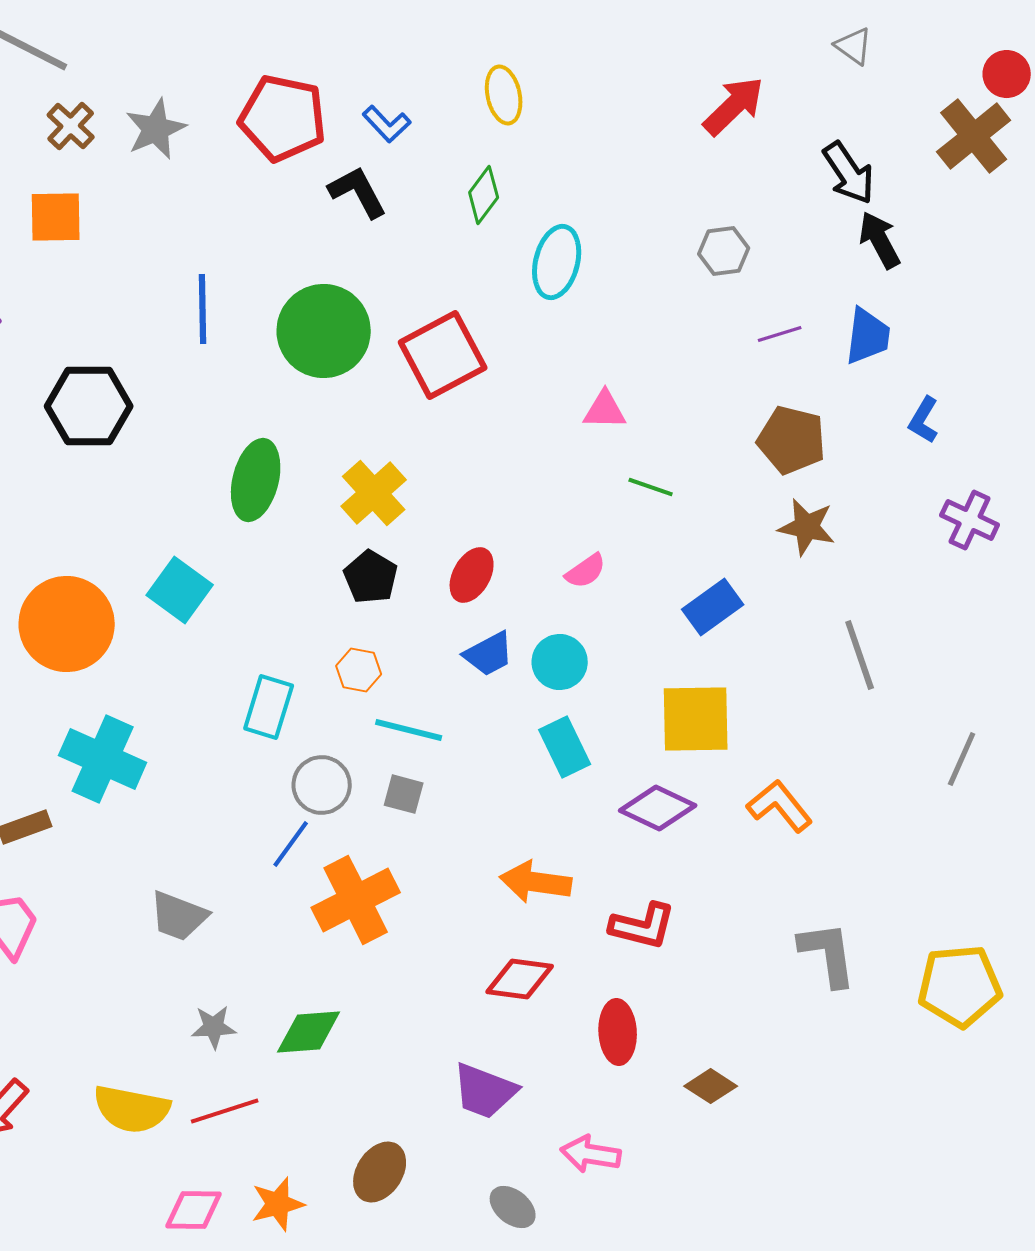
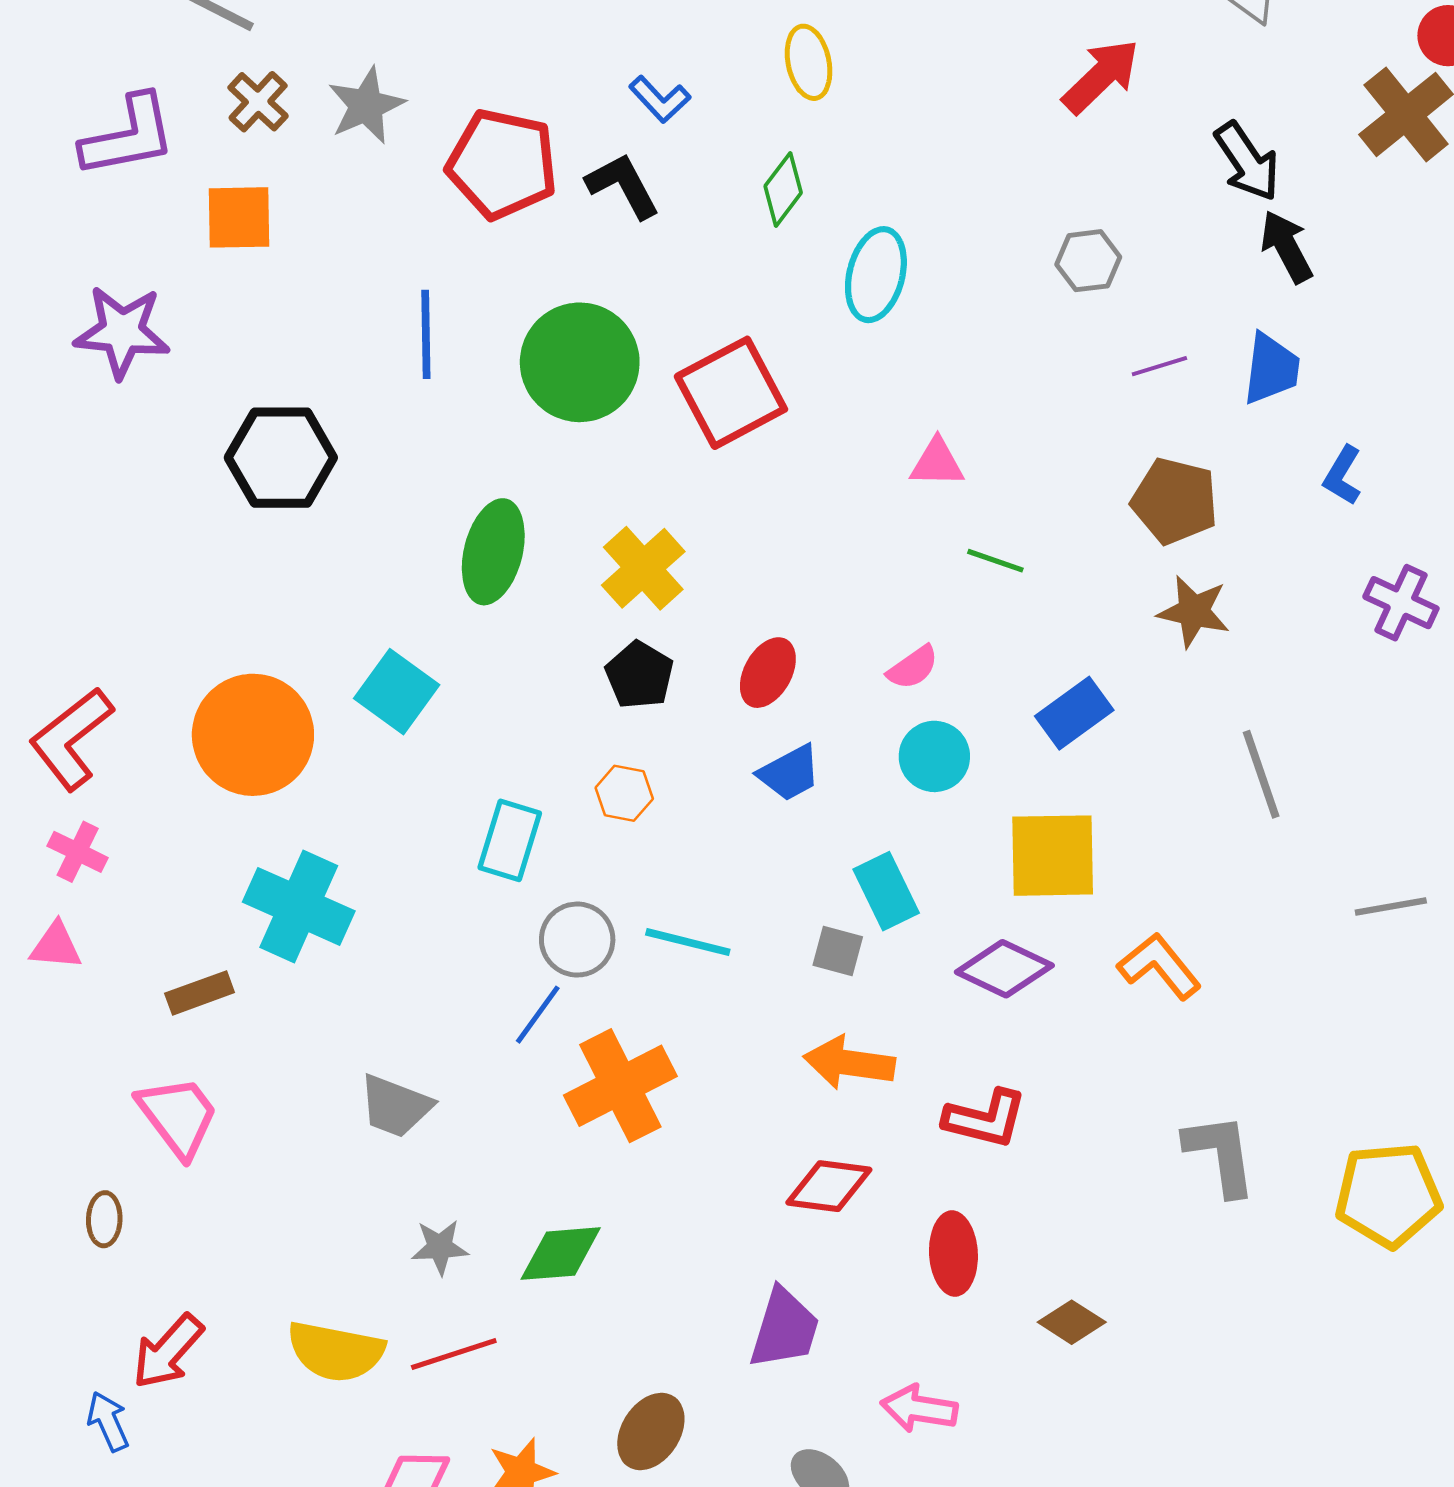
red pentagon: (283, 118) -> (502, 164), moved
cyan circle: (560, 662) -> (934, 756), moved
cyan line: (409, 730) -> (688, 942), moved
gray line: (962, 759) -> (1391, 906), turned 56
gray square: (404, 794) -> (838, 951), moved
purple trapezoid: (485, 1091) -> (784, 1329), turned -94

